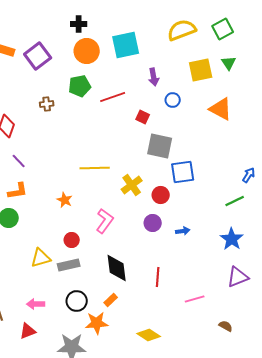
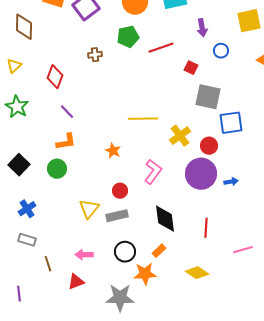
purple circle: (153, 223) -> (201, 174), size x1.8
yellow triangle: (41, 258) -> (89, 209), turned -35
yellow diamond: (149, 335) -> (197, 273), moved

